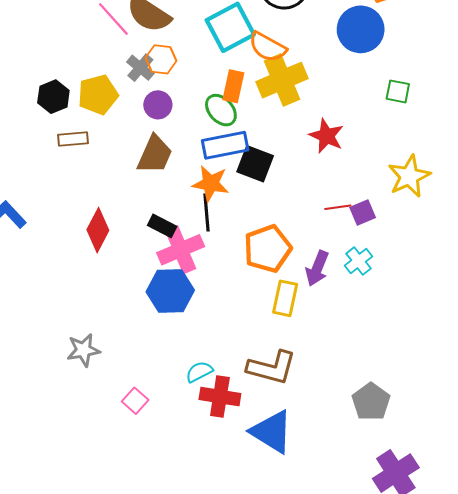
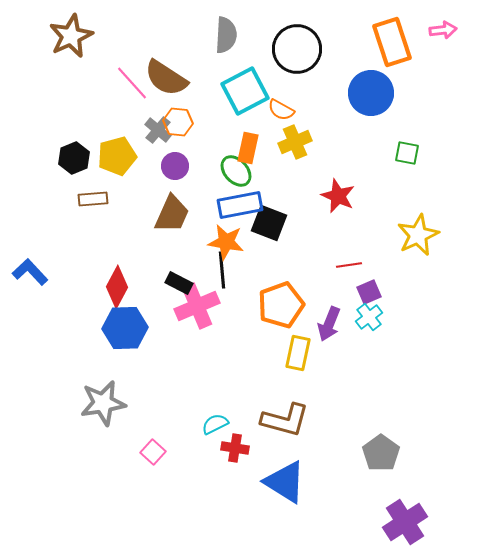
orange semicircle: (268, 47) -> (281, 110), size x0.7
yellow cross: (282, 80) -> (295, 142), size x0.7
purple square: (363, 212) -> (369, 292), moved
blue hexagon: (170, 291) -> (125, 328), moved
gray star: (83, 350) -> (103, 403), size x1.4
red cross: (220, 397) -> (235, 448), size x0.7

